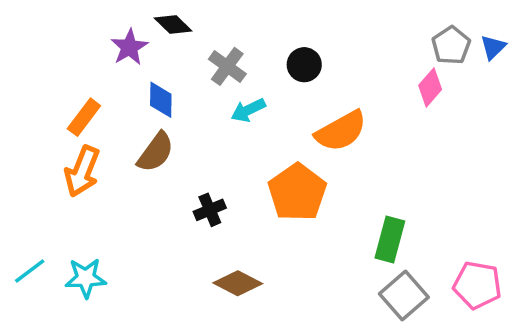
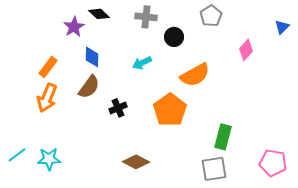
gray pentagon: (451, 45) -> (211, 16), moved
gray cross: (227, 66) -> (146, 17), moved, turned -30
black cross: (210, 210) -> (118, 108), moved
gray square: (404, 296) -> (214, 169), moved, turned 32

